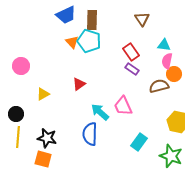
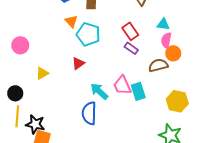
cyan pentagon: (89, 41) -> (88, 34), moved
black star: (47, 138) -> (35, 124), moved
cyan rectangle: (139, 142) -> (138, 91), moved, turned -54

